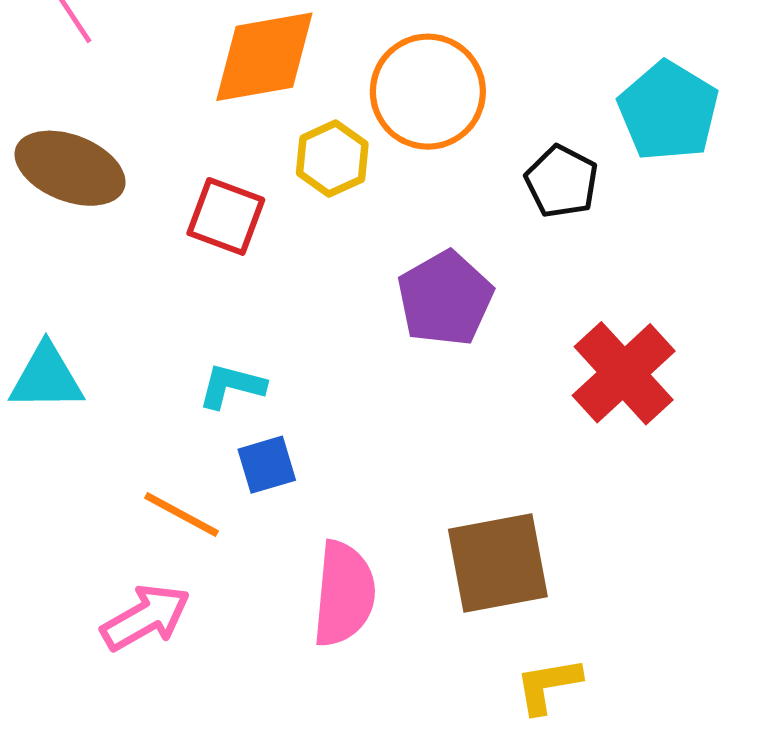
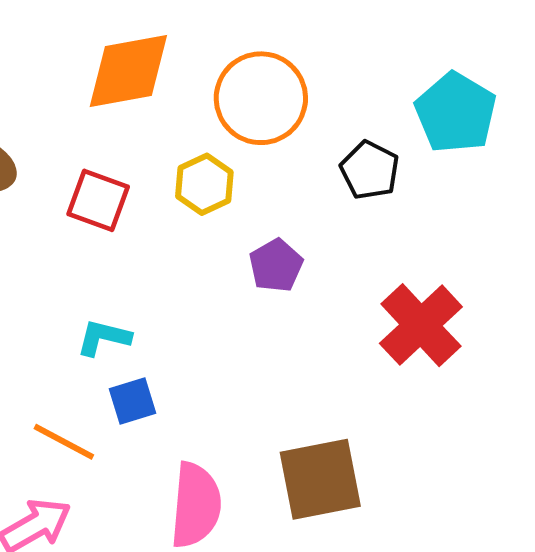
yellow hexagon: (332, 159) -> (204, 184), moved
purple pentagon: (445, 298) -> (276, 266), size x0.7

